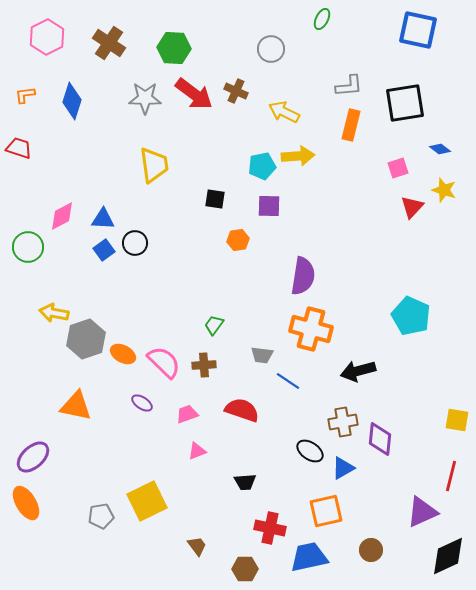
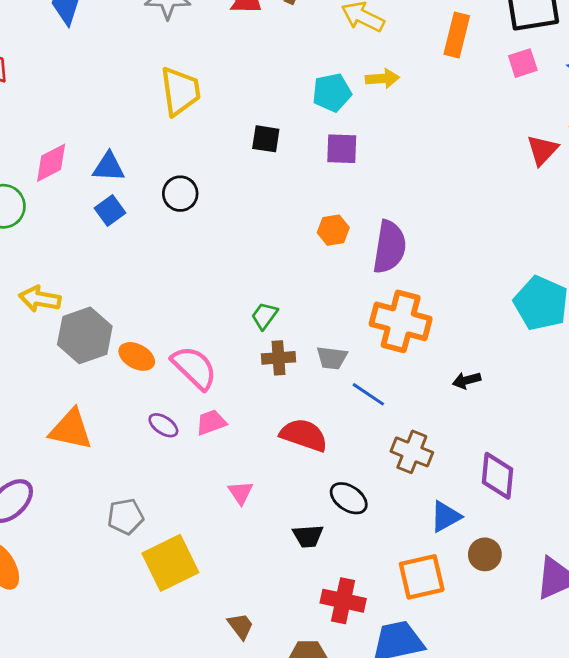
yellow arrow: (298, 156) -> (382, 79), size x0.7
pink square: (398, 168) -> (523, 63), moved
orange hexagon: (238, 240) -> (333, 230), moved
black circle: (135, 243) -> (180, 194), moved
brown cross: (204, 365) -> (279, 358), moved
black arrow: (358, 371) -> (467, 380), size x0.6
pink trapezoid: (187, 414) -> (211, 422), moved
brown cross: (343, 422) -> (412, 452), moved, turned 32
pink triangle: (197, 451) -> (241, 493), turned -42
black ellipse: (310, 451) -> (349, 498), moved
gray pentagon: (101, 516) -> (125, 516), moved
brown circle: (371, 550) -> (485, 554), moved

